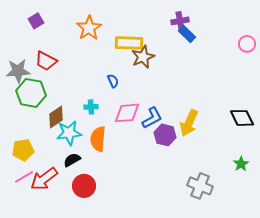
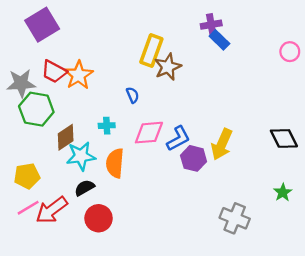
purple square: (36, 21) -> (42, 25), size x1.8
orange star: (89, 28) -> (79, 75), moved
yellow rectangle: (129, 43) -> (151, 50), turned -72

